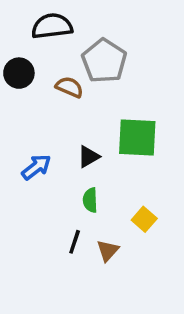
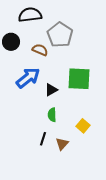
blue arrow: (36, 167) -> (28, 78), moved, size x1.4

